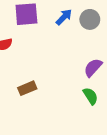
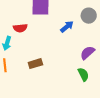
blue arrow: (64, 17) -> (67, 27), moved

